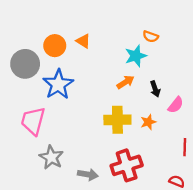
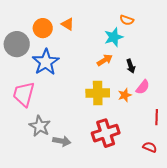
pink semicircle: (176, 105) -> (143, 87), moved
gray arrow: (88, 175) -> (62, 141), moved

